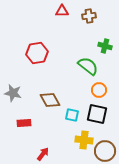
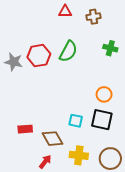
green semicircle: (88, 66) -> (68, 51), moved, turned 80
gray star: (13, 93) -> (14, 62), moved
brown diamond: (50, 100) -> (53, 139), moved
yellow cross: (84, 140) -> (79, 155), moved

